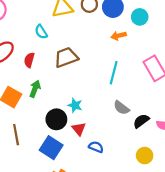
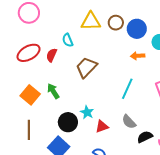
brown trapezoid: (66, 57) -> (86, 67), turned -35
red semicircle: (29, 60) -> (52, 55), moved
green arrow: (35, 89) -> (53, 91), turned -63
red triangle: (79, 129) -> (102, 126), moved, turned 40

